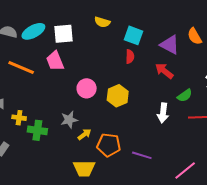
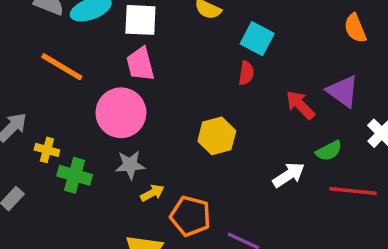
orange semicircle: (195, 36) -> (355, 28), moved
purple triangle: (170, 45) -> (343, 91), moved
pink trapezoid: (55, 61) -> (140, 64), moved
pink circle: (87, 88) -> (121, 113), moved, size x1.5
white arrow: (163, 113) -> (289, 175), turned -138

